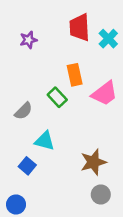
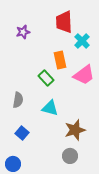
cyan cross: (108, 39) -> (82, 41), moved
gray semicircle: (23, 111) -> (18, 100), moved, turned -35
cyan triangle: (45, 141) -> (50, 108), moved
gray circle: (101, 195) -> (70, 156), moved

